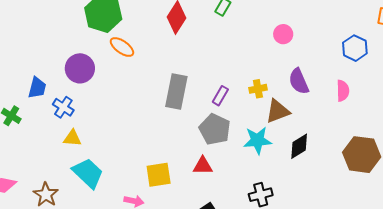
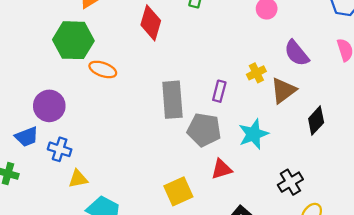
purple circle: (80, 68) -> (49, 106), moved
blue trapezoid: (37, 88) -> (27, 137), turned 70
gray pentagon: (215, 129) -> (204, 130), moved
cyan star: (258, 140) -> (253, 134), moved

